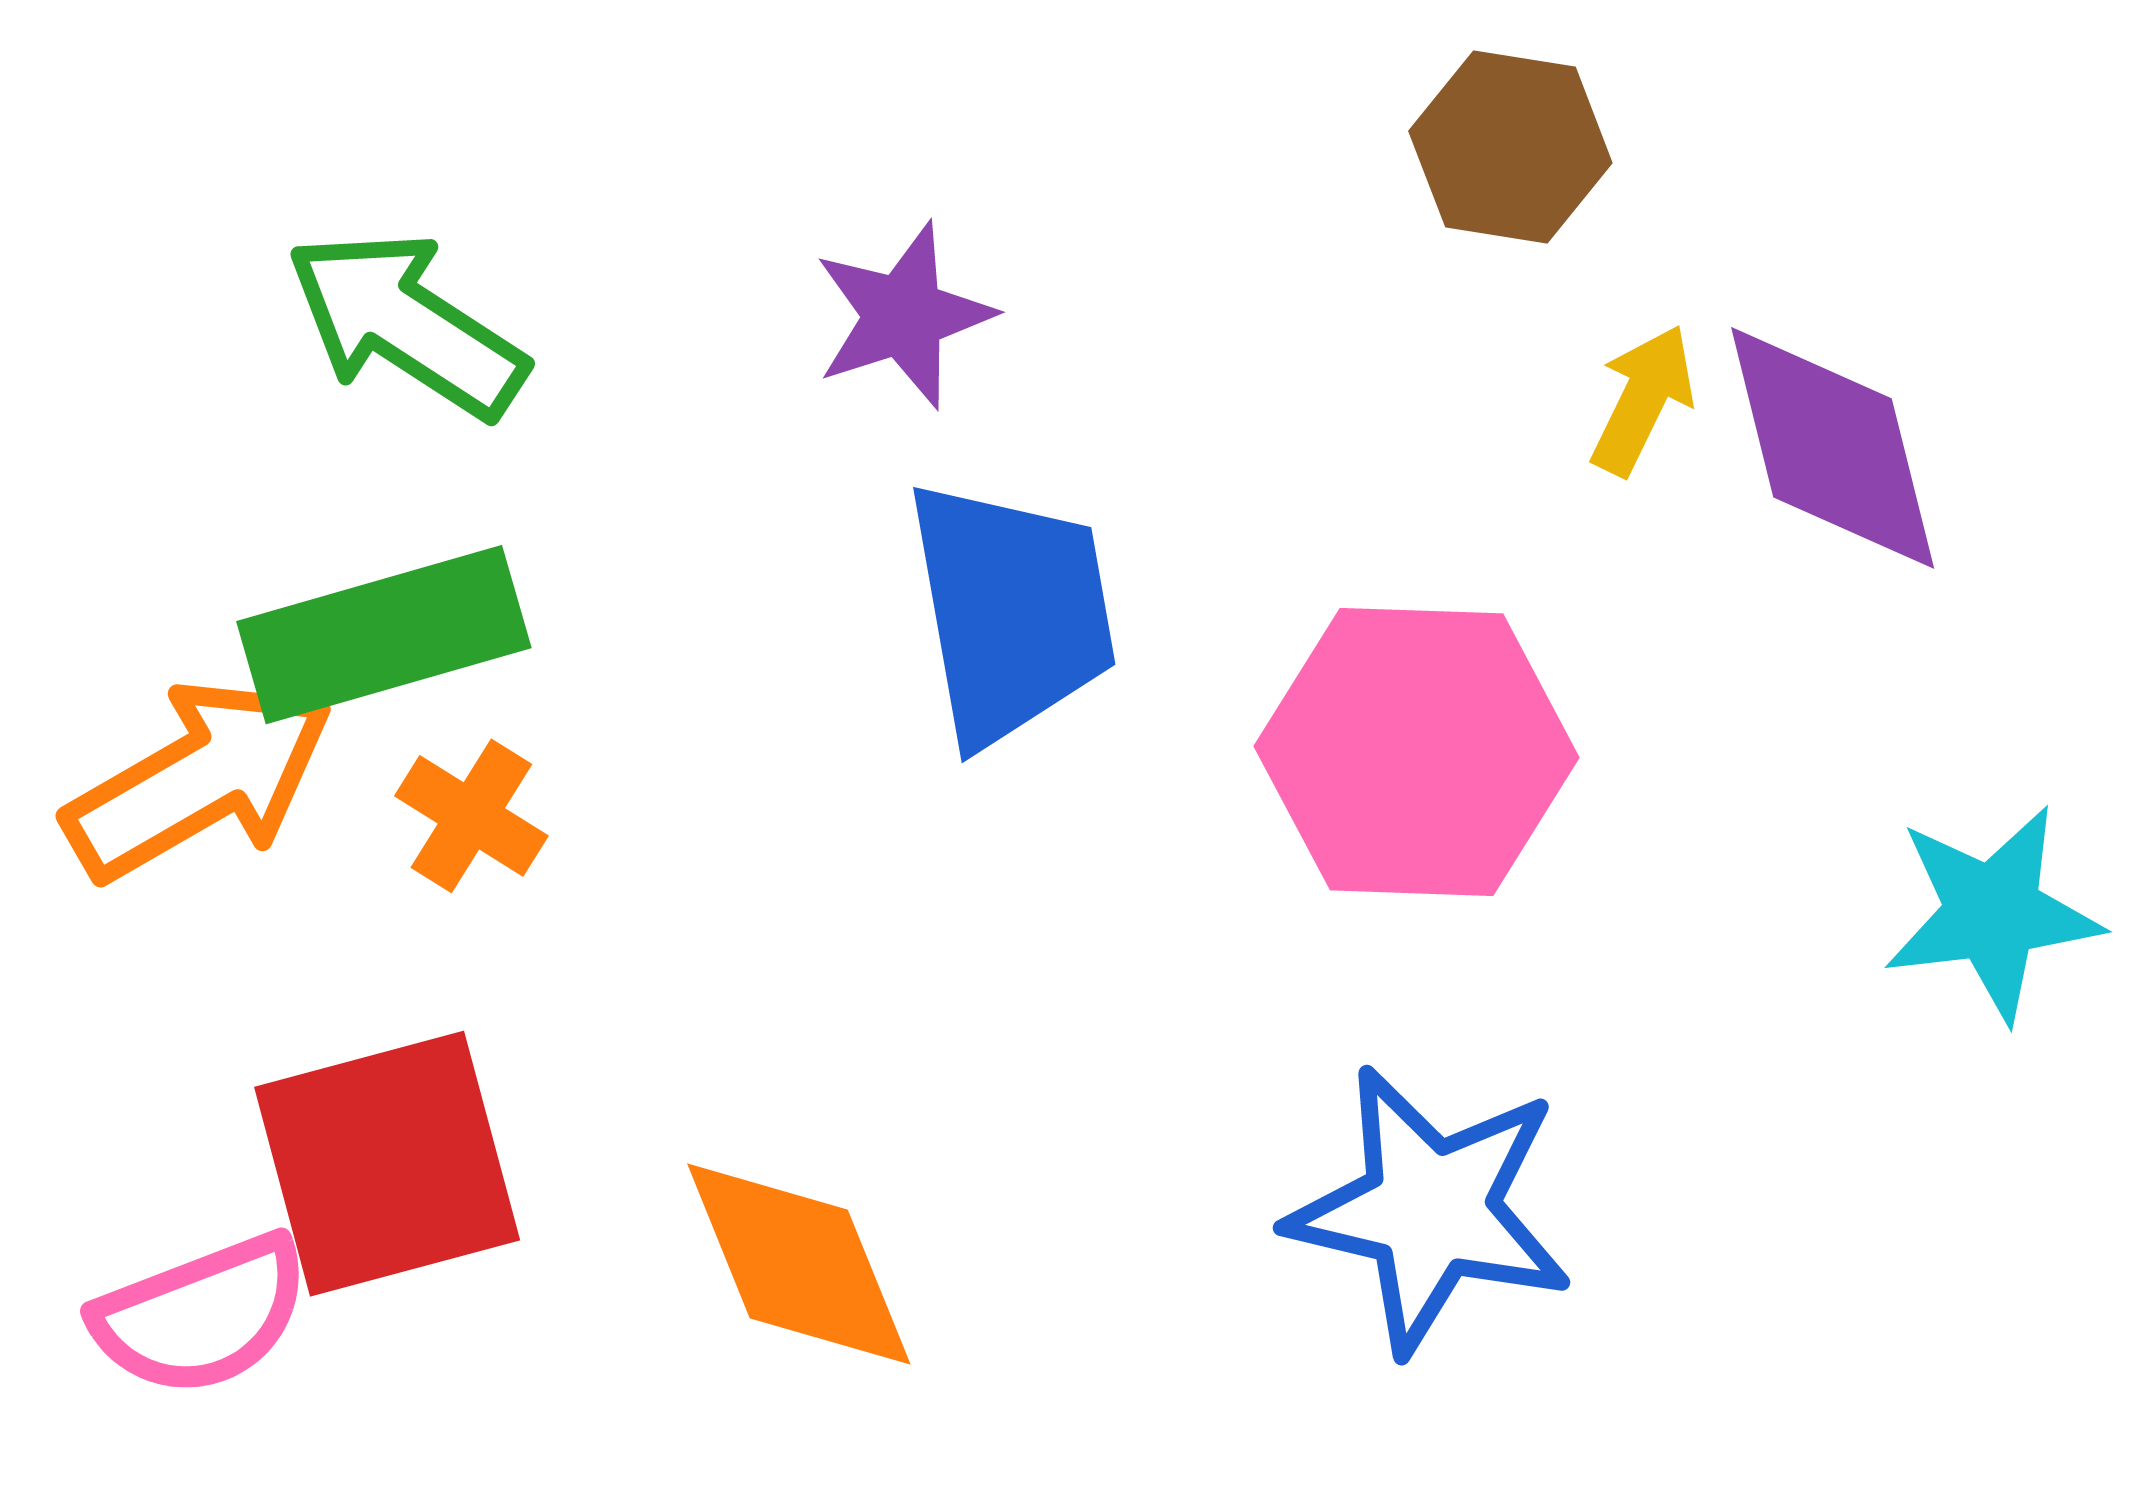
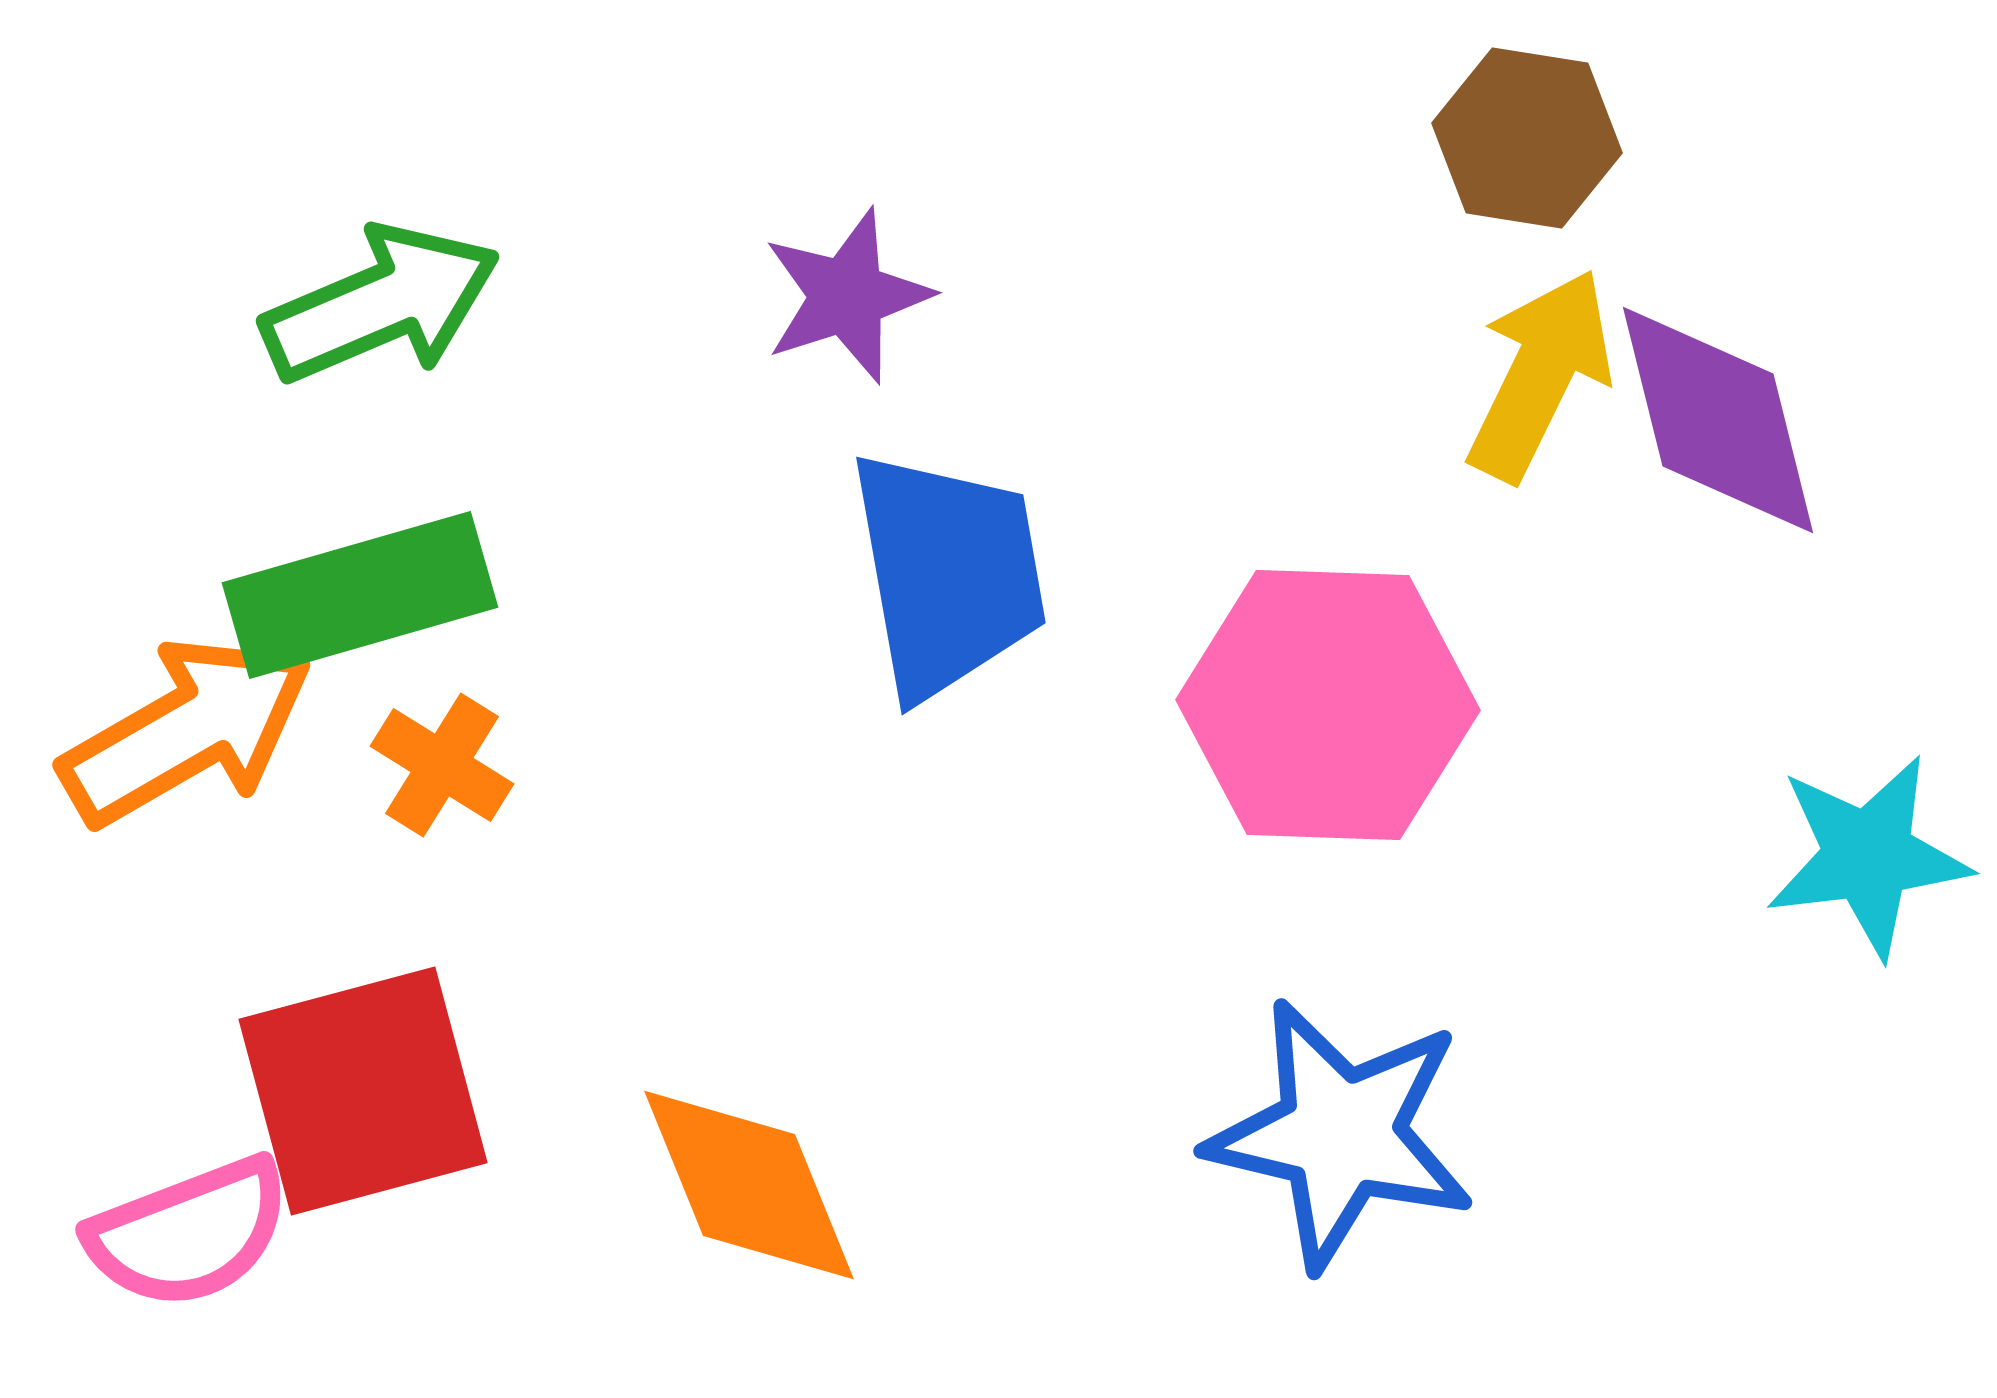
brown hexagon: (1510, 147) -> (1527, 138), moved
green arrow: (406, 324) -> (381, 304), turned 124
yellow arrow: (1643, 400) -> (1540, 375), size x1.5

